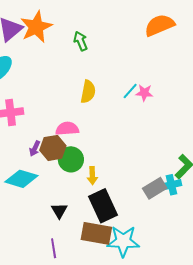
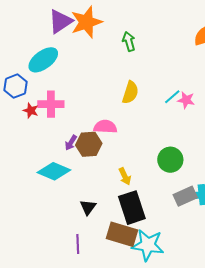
green circle: (71, 159) -> (170, 160), moved
yellow arrow: (92, 176) -> (125, 176), turned -30

